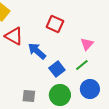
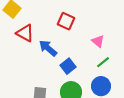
pink triangle: (87, 44) -> (98, 41), turned -32
green line: (82, 65) -> (103, 62), moved

